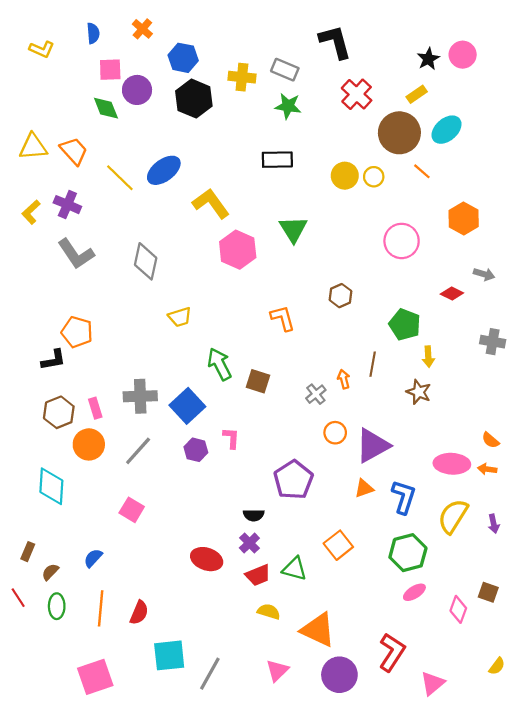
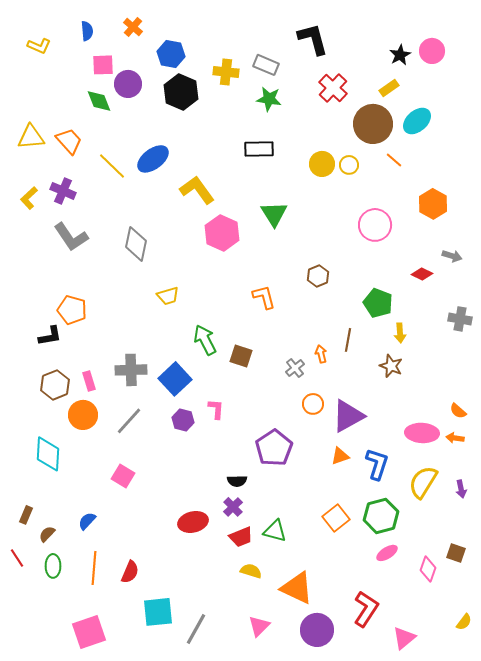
orange square: (338, 545) -> (336, 518), moved
red ellipse: (207, 559) -> (193, 522), turned -32

